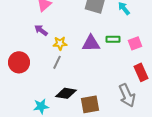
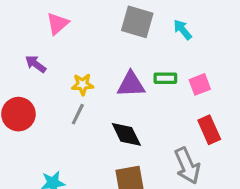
purple arrow: (41, 30) -> (36, 64), moved
black diamond: (66, 93) -> (126, 134), moved, turned 55

